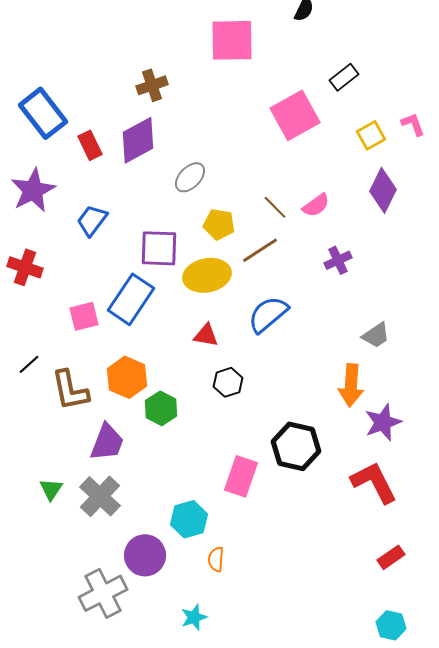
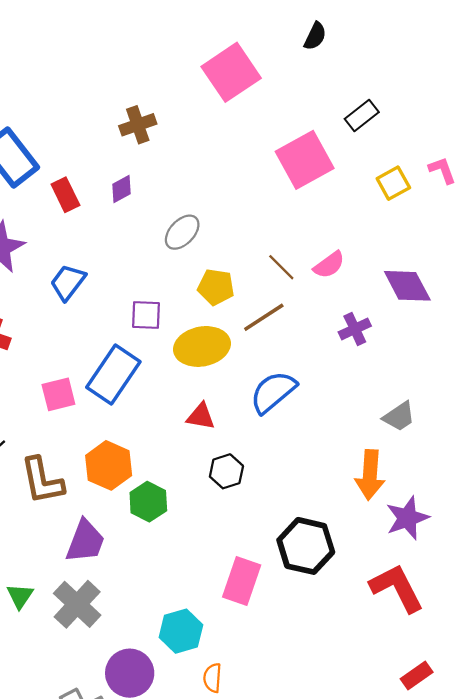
pink square: (232, 40) -> (231, 72), turned -33
purple diamond: (138, 140) -> (121, 189), size x0.5
purple diamond: (383, 190) -> (407, 286), moved, turned -54
purple square: (159, 248) -> (146, 315), size x0.7

